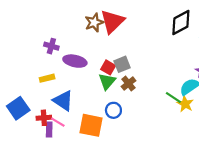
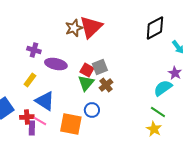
yellow rectangle: (47, 78) -> (30, 80), turned -40
green line: (173, 97) -> (158, 112), moved
yellow star: (185, 104) -> (154, 129), moved

